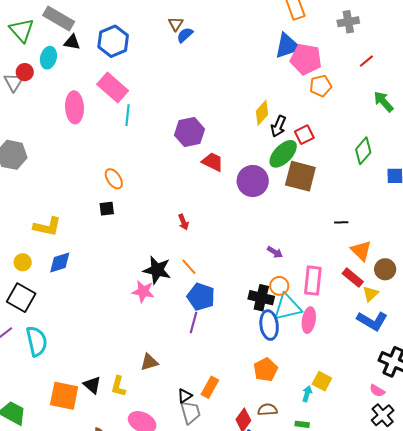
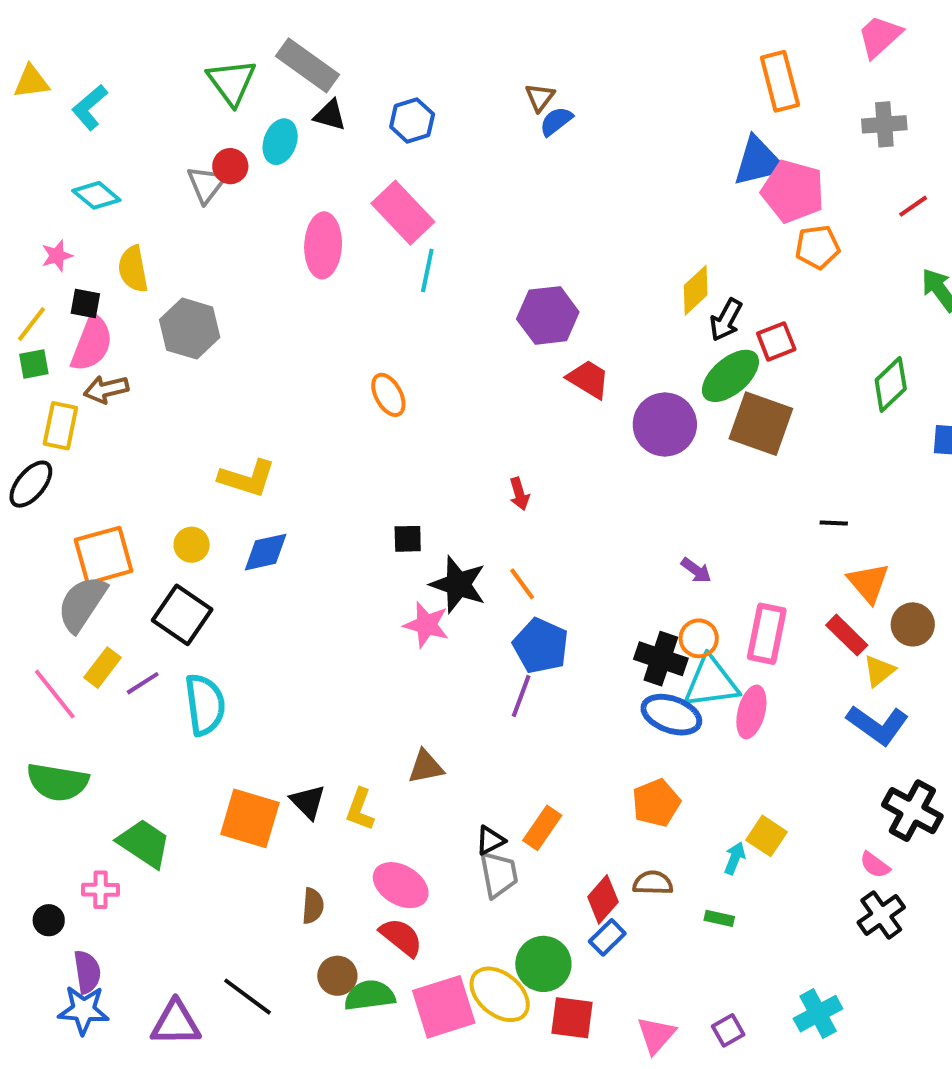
blue hexagon: (113, 41) -> (412, 120), size x0.7
black square: (107, 209) -> (408, 539), moved
blue ellipse: (269, 325) -> (671, 715), turned -68

